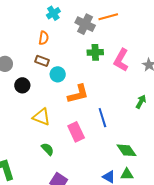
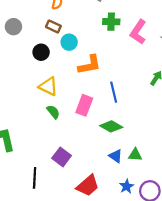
black circle: (22, 85) -> (41, 52), moved
pink rectangle: (76, 132) -> (84, 105), turned 42
green semicircle: (48, 149) -> (53, 112), moved
green diamond: (127, 150) -> (111, 126), moved, turned -30

